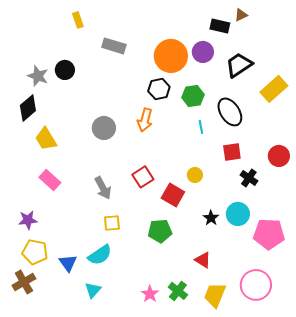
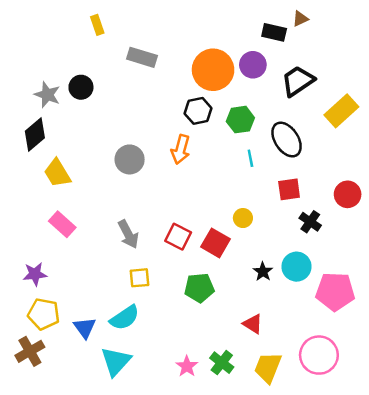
red square: (143, 177) -> (178, 237), moved, turned -30
cyan triangle: (93, 290) -> (116, 361), size x1.5

